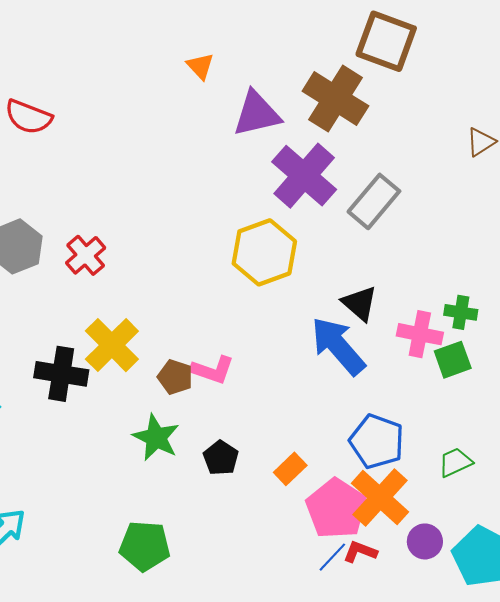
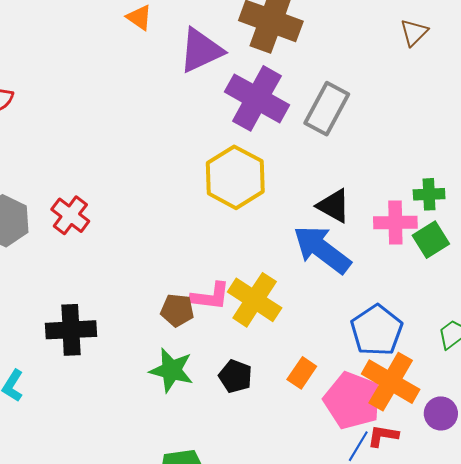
yellow cross: (112, 345) -> (255, 300), moved
blue pentagon: (377, 441) -> (377, 330), turned 30

